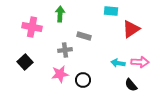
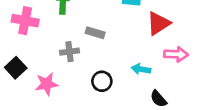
pink arrow: (140, 62) -> (176, 54), moved
pink star: (60, 74) -> (47, 84), moved
black circle: (83, 80) -> (102, 81), moved

